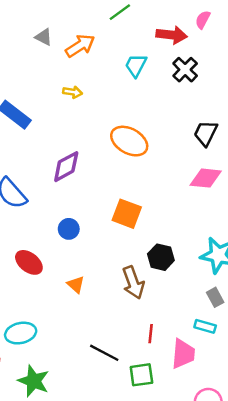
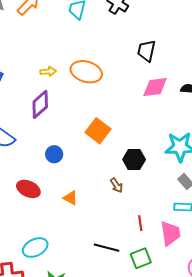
yellow arrow: (73, 92) -> (48, 71), moved
orange square: (127, 214) -> (98, 131), turned 30
brown arrow: (133, 283) -> (116, 185), size x0.6

